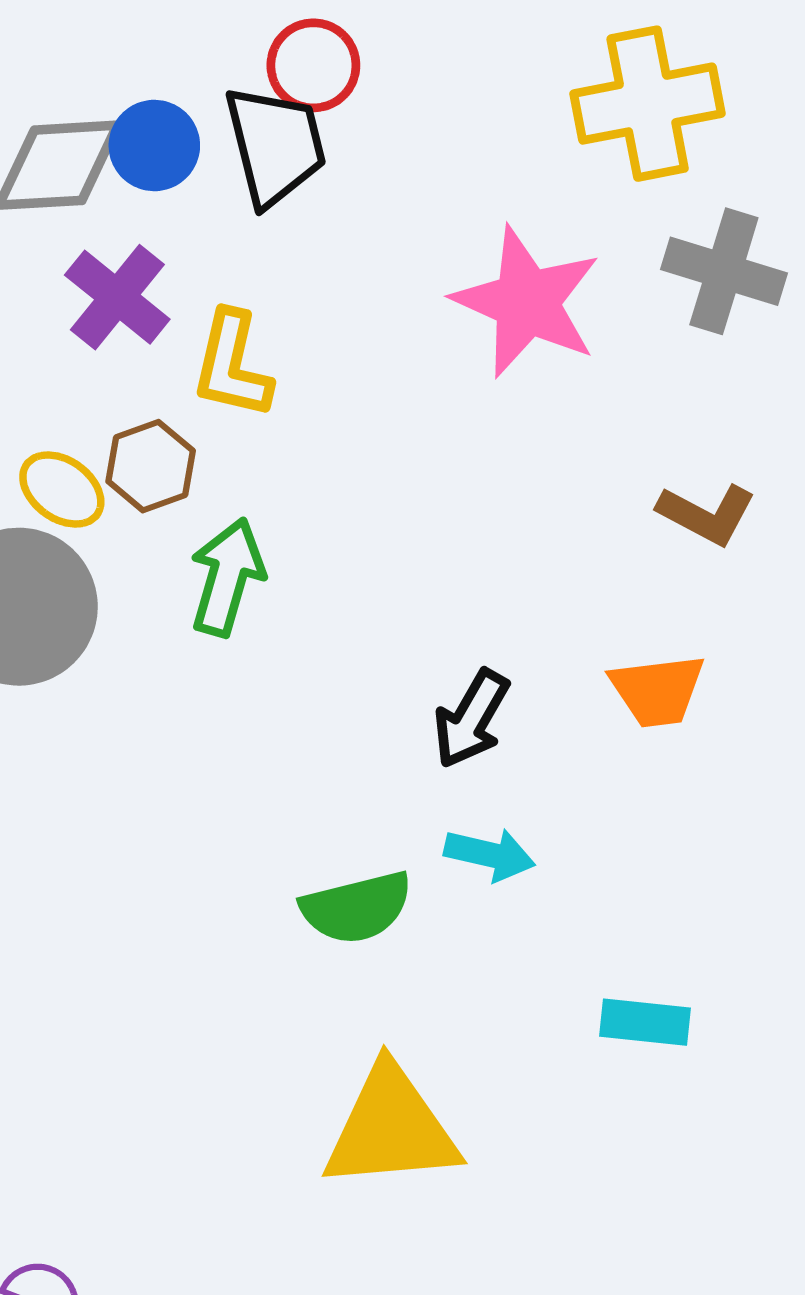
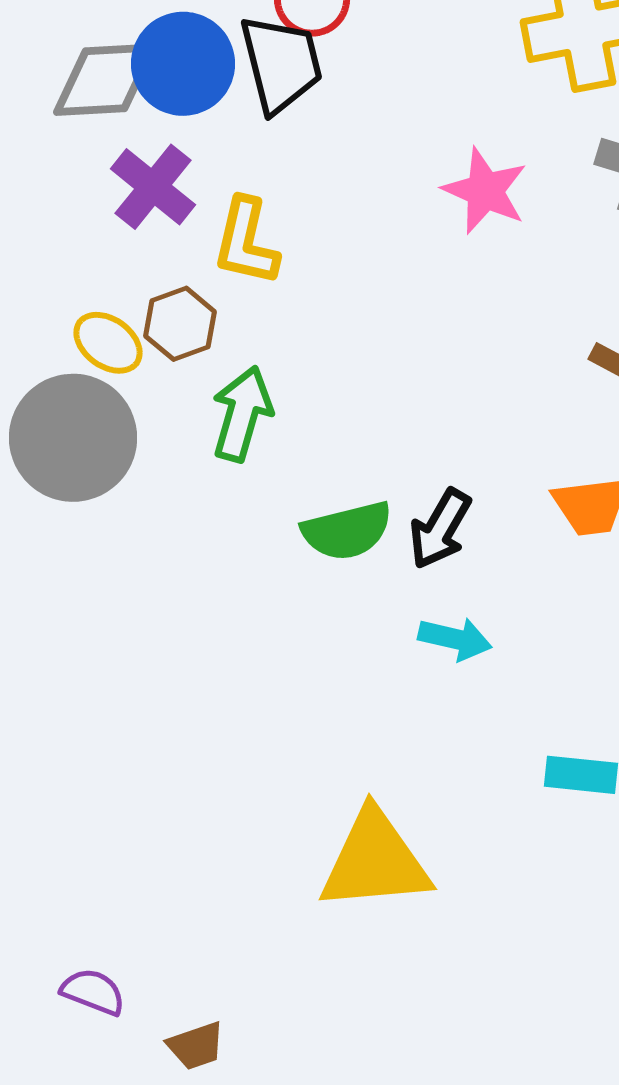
blue circle: (154, 145) -> (183, 64), size x1.4
pink star: (527, 302) -> (485, 191), size x0.7
green semicircle: (357, 907) -> (347, 531), moved

